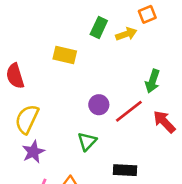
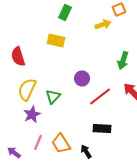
green rectangle: (99, 27) -> (65, 12), moved
red line: (129, 111) -> (100, 96), moved
green triangle: (87, 141) -> (53, 96), moved

